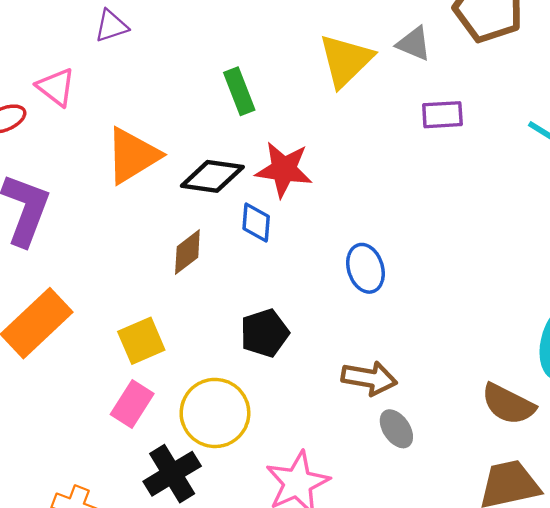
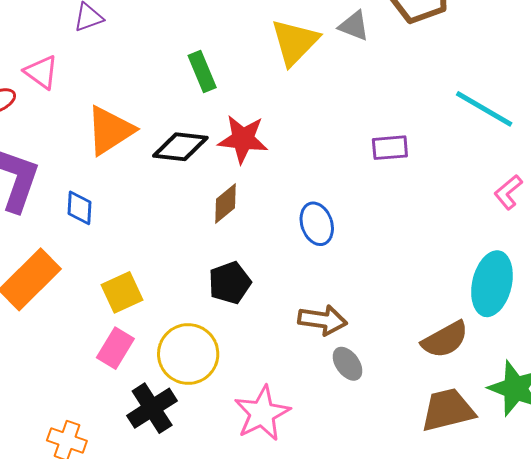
purple rectangle: (442, 115) -> (390, 148), moved
blue diamond: (256, 223) -> (80, 208), moved
brown diamond: (187, 252) -> (226, 204), moved
brown semicircle: (508, 404) -> (445, 340), turned -54

